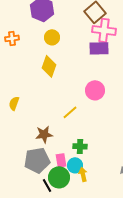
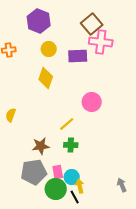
purple rectangle: (99, 48) -> (78, 56), moved
green cross: (80, 146) -> (71, 145), moved
black line: (47, 185) -> (75, 197), moved

